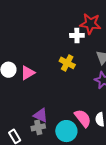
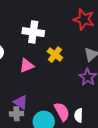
white cross: (77, 35) -> (33, 32), moved, size x1.5
pink triangle: (28, 73) -> (27, 66), moved

